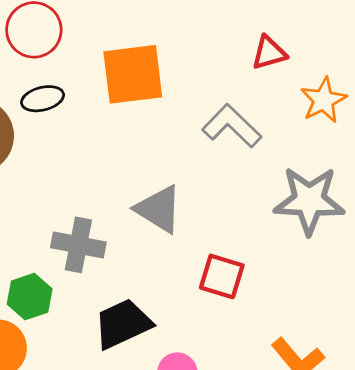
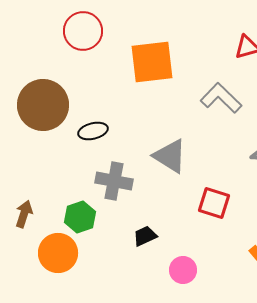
black ellipse: (43, 99) -> (93, 131), moved
black trapezoid: (123, 324) -> (145, 236), size x0.6

